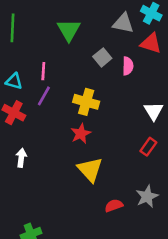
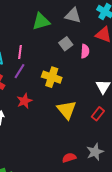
gray triangle: (123, 23) -> (73, 16), moved
green triangle: (69, 30) -> (41, 21), turned 42
red star: (81, 134) -> (24, 101), moved
yellow triangle: (90, 169) -> (67, 110), moved

